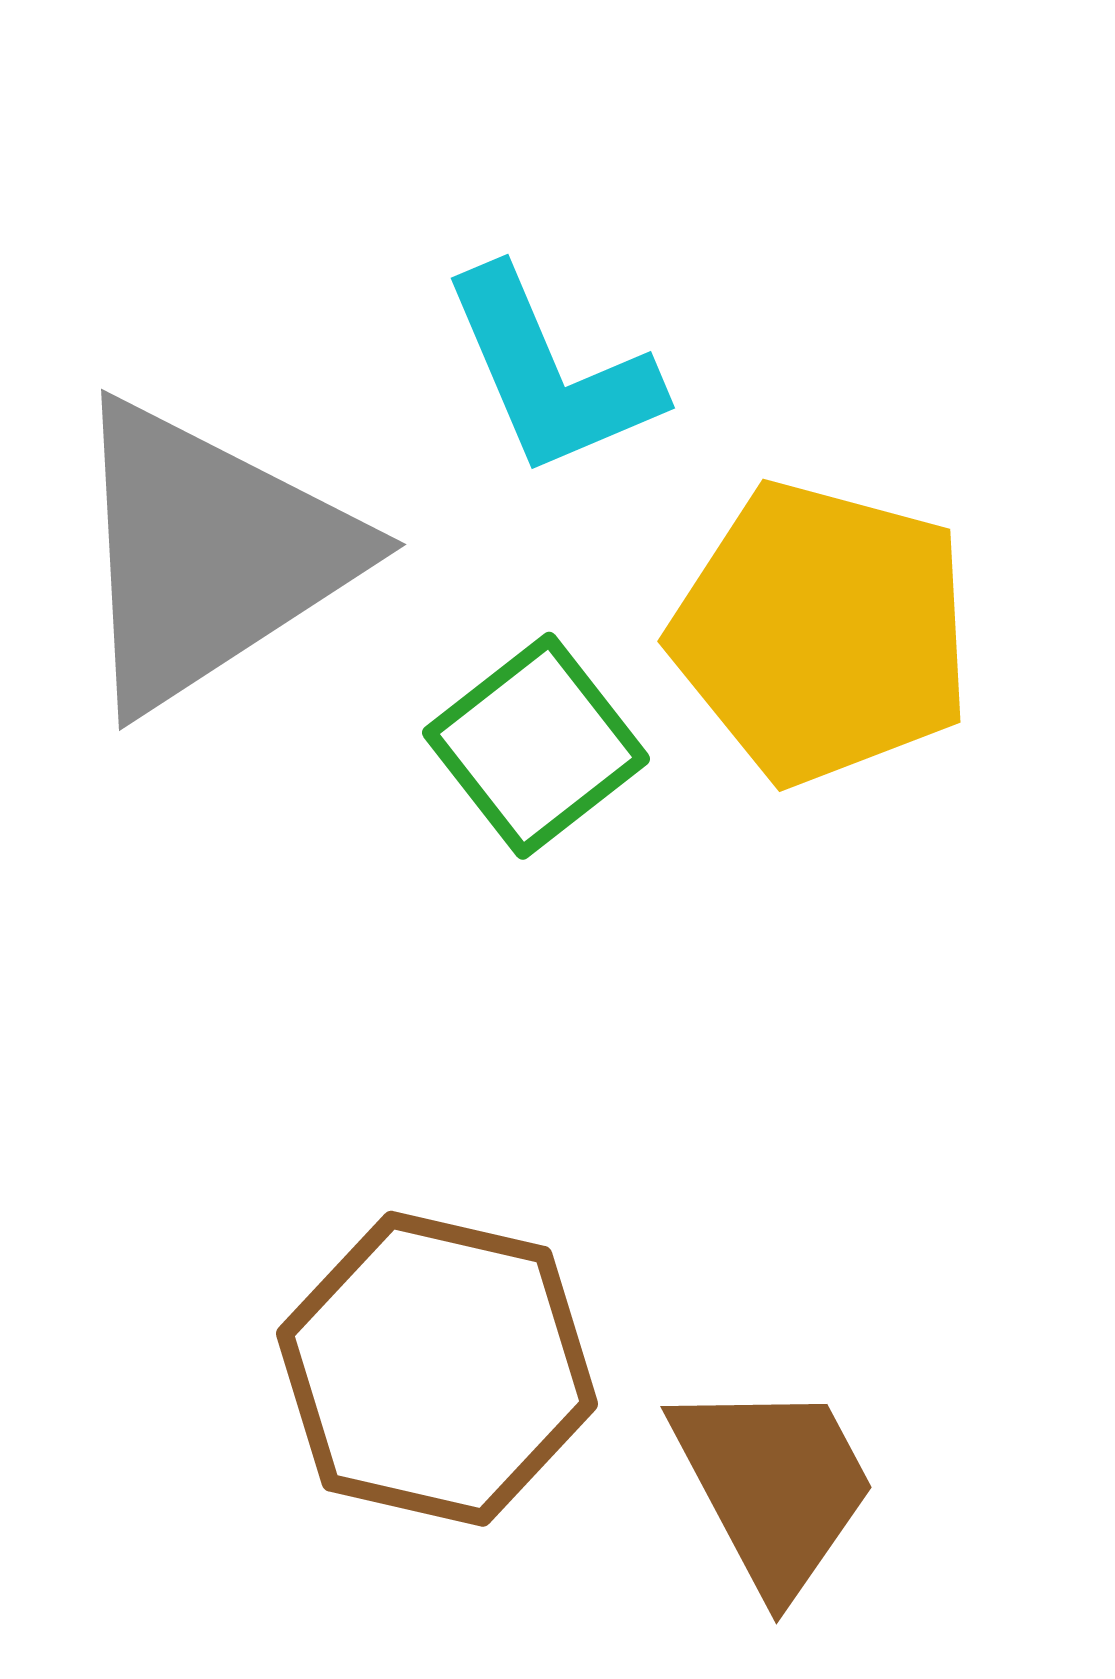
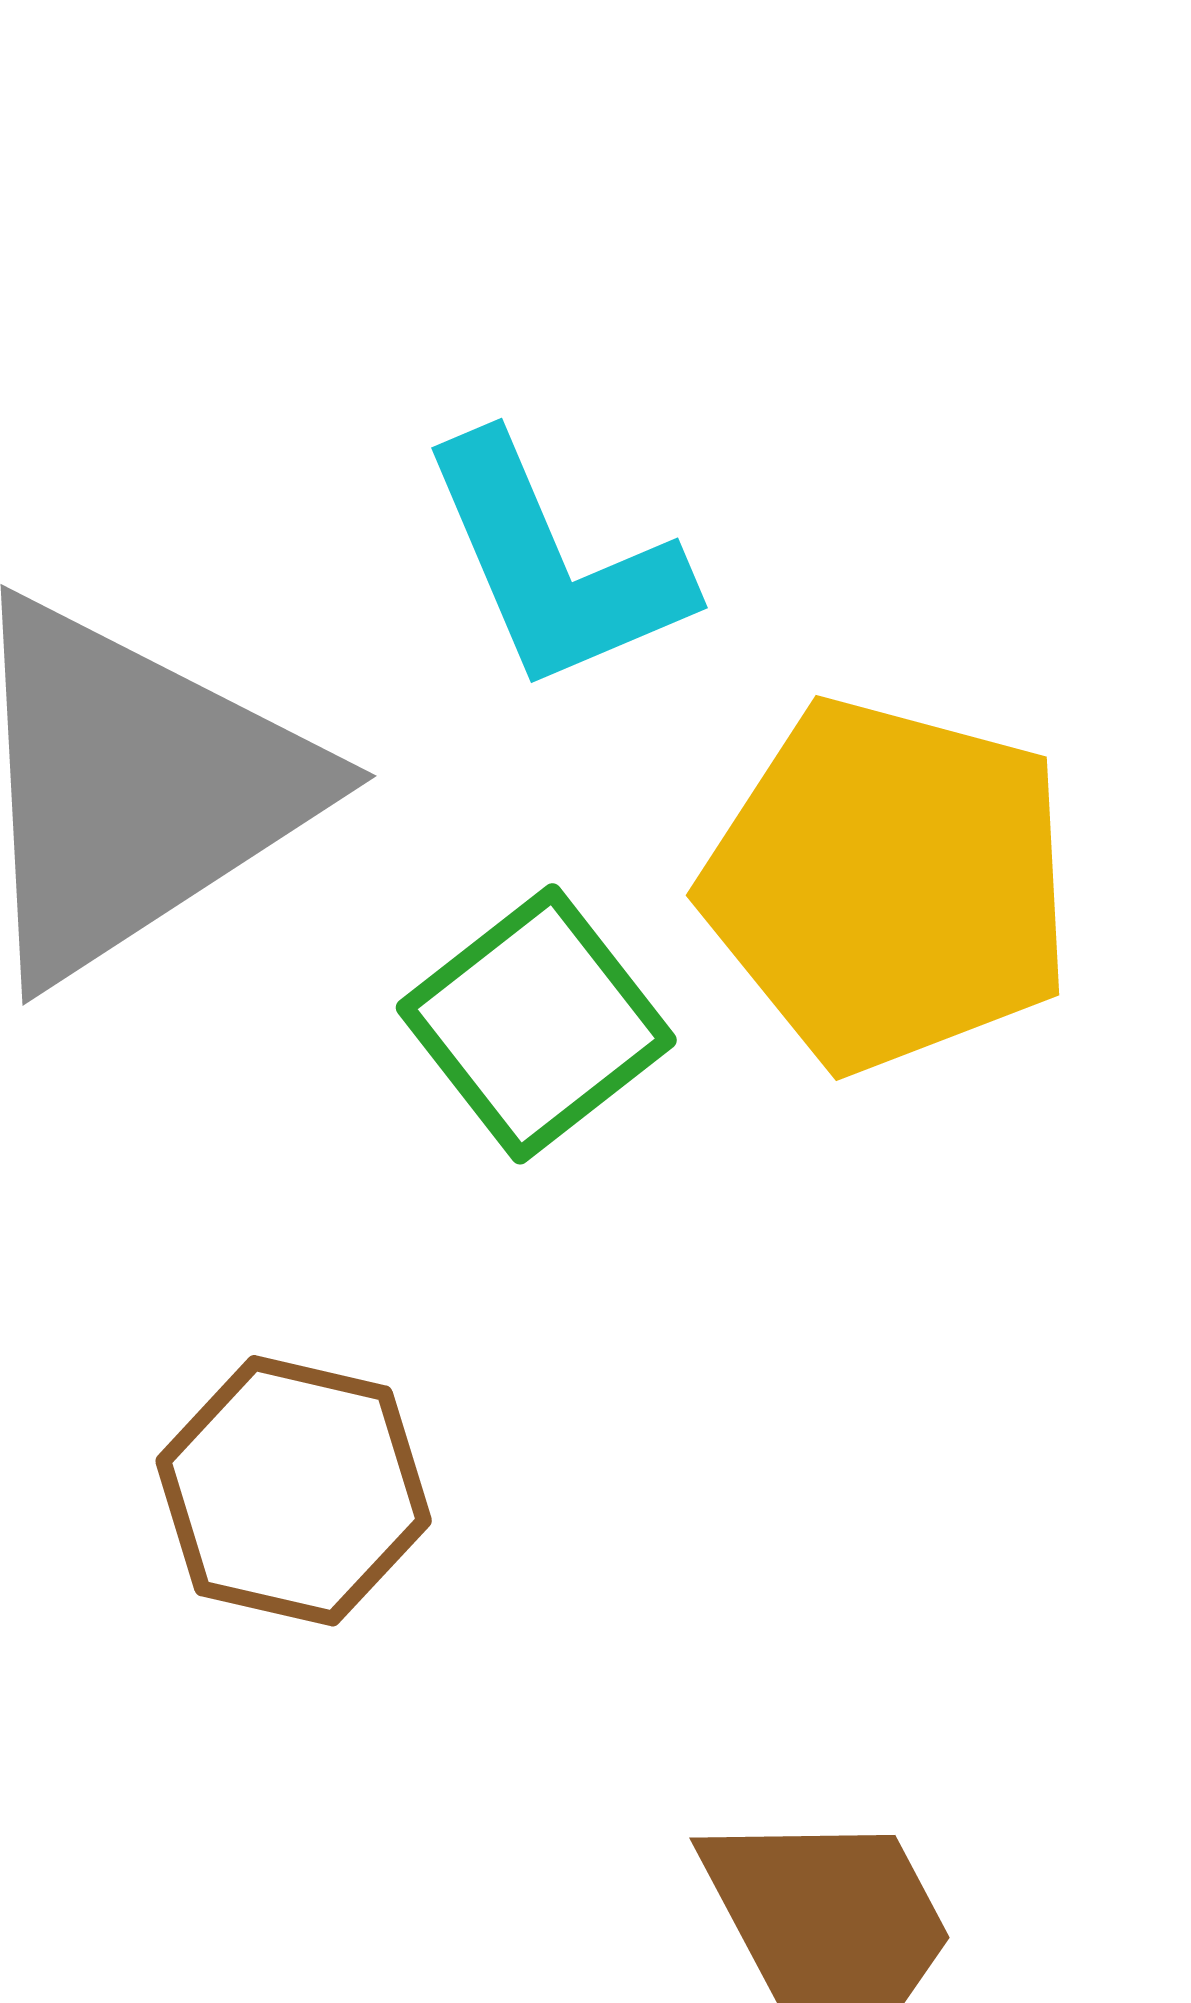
brown hexagon: (437, 1369) -> (294, 1491), moved, size x0.7

